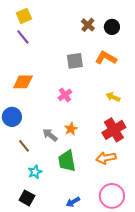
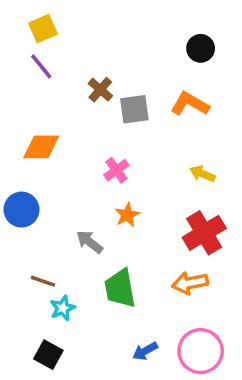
brown cross: (88, 25) -> (100, 90), moved
orange star: (71, 129) -> (127, 215), moved
brown line: (24, 146) -> (43, 281), moved, turned -32
blue arrow: (73, 202) -> (145, 351), moved

